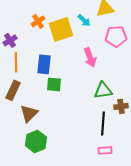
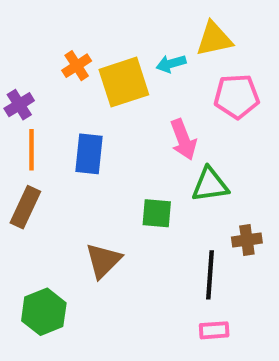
cyan arrow: (84, 20) -> (171, 64), turned 120
green square: (54, 84) -> (157, 213), moved
green triangle: (103, 90) -> (210, 185), moved
brown triangle: (29, 113) -> (103, 261), moved
green hexagon: (36, 141) -> (44, 312), moved

